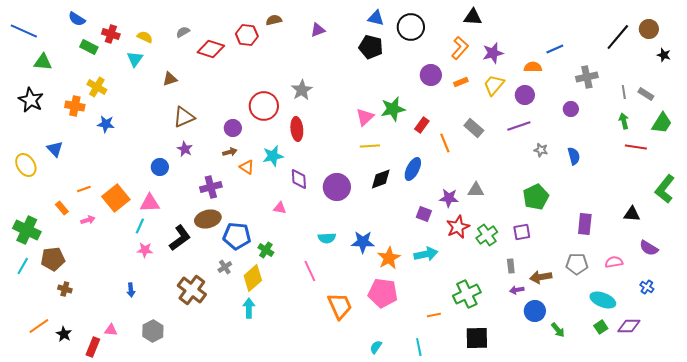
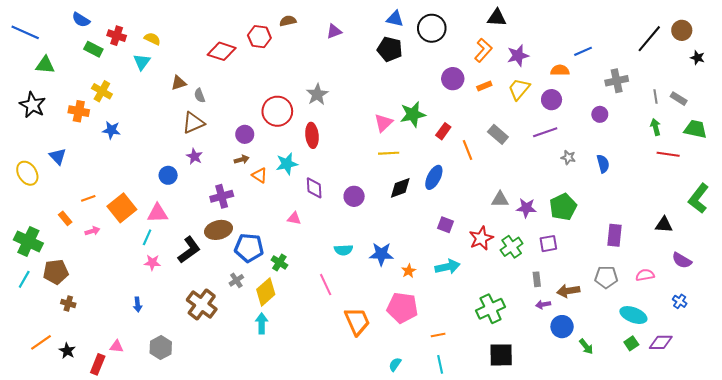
gray semicircle: (183, 32) -> (200, 95), moved, turned -80
green trapezoid: (662, 123) -> (695, 129), turned -110
purple circle: (337, 187) -> (354, 196), size x0.7
purple star: (449, 198) -> (526, 208), moved
orange star: (389, 258) -> (409, 271), size x0.6
orange line: (434, 315) -> (438, 335), moved

